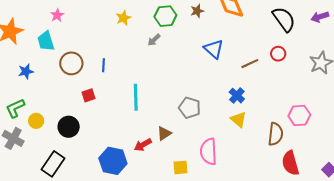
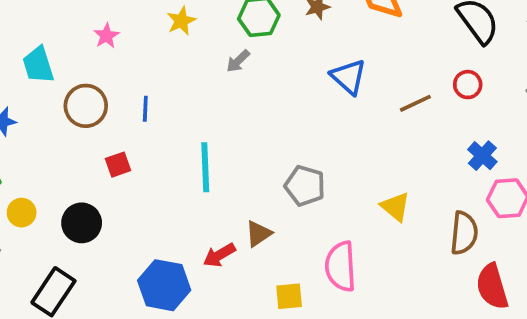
pink star: (57, 15) -> (106, 36), moved
blue cross: (237, 96) -> (482, 156), moved

